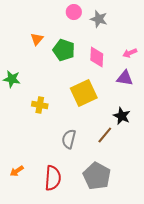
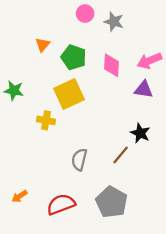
pink arrow: (130, 53) -> (149, 61), size x1.5
yellow square: (84, 93) -> (69, 94), moved
red semicircle: (53, 178) -> (61, 204), turned -115

